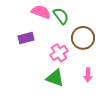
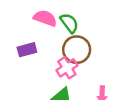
brown circle: (83, 38) -> (77, 50), moved

